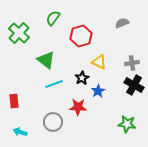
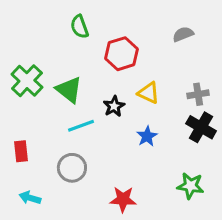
green semicircle: (53, 18) -> (79, 27), turned -56
green cross: (19, 33) -> (27, 81), moved
black star: (82, 78) -> (114, 106), moved
red star: (78, 107) -> (123, 199), moved
gray circle: (53, 122) -> (72, 168), moved

